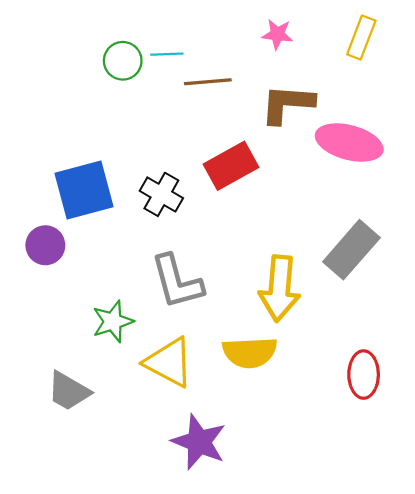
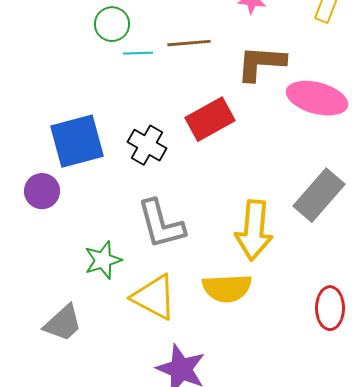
cyan line: (167, 54) -> (138, 53), moved
gray trapezoid: (69, 391) -> (63, 323), turned -72

